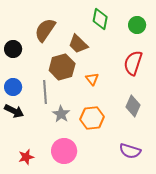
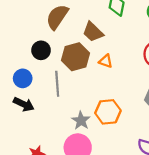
black circle: (13, 49) -> (41, 50), moved
orange triangle: (92, 79) -> (106, 61), moved, turned -32
gray star: (61, 114) -> (81, 120), moved

